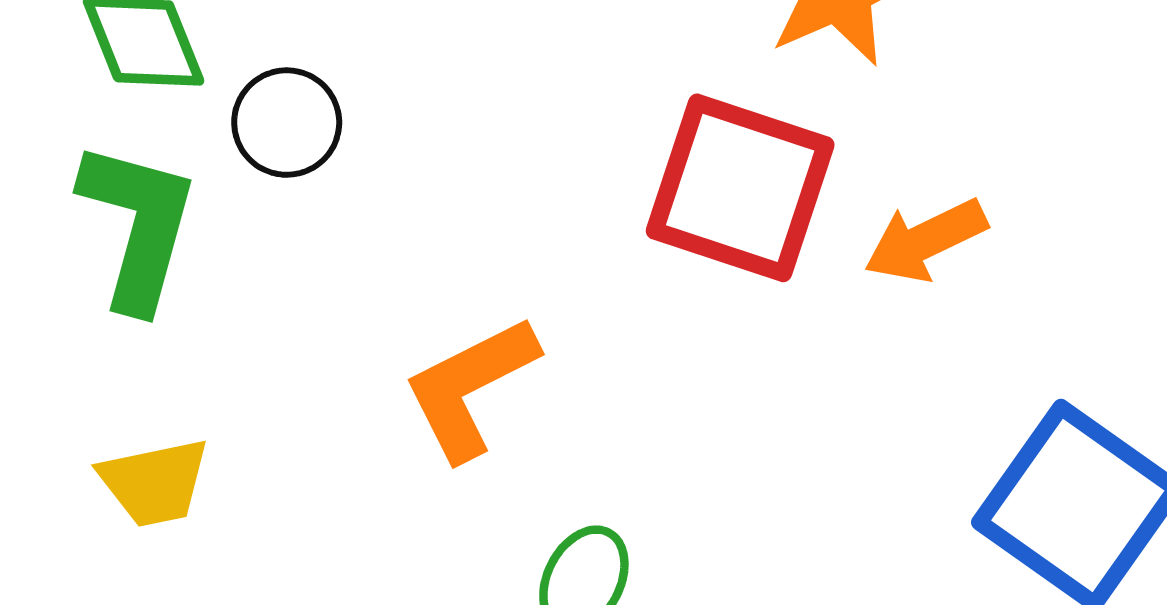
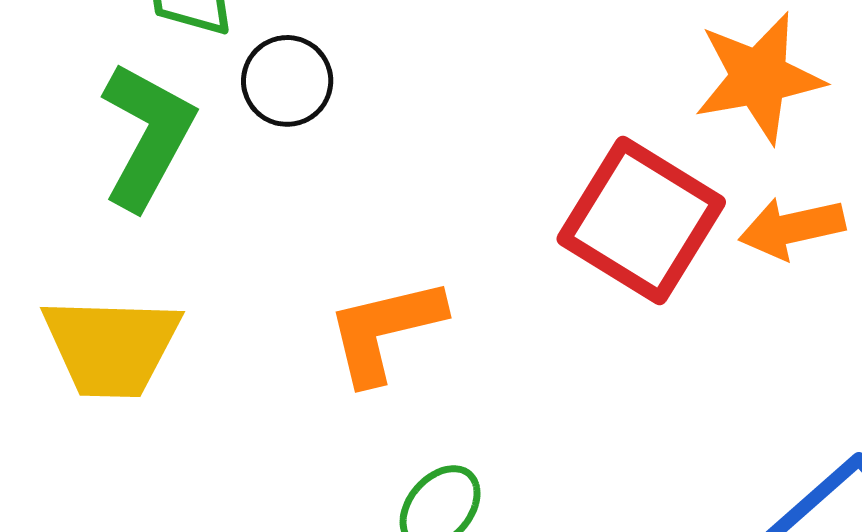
orange arrow: (926, 240) -> (792, 228), moved
yellow trapezoid: (154, 482) -> (111, 347), size x1.5

